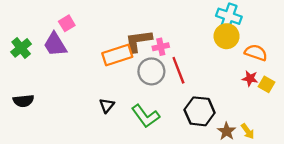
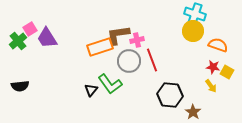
pink square: (67, 23) -> (30, 29), moved
green L-shape: (146, 116) -> (110, 84), moved
yellow arrow: (248, 131) -> (211, 86), moved

